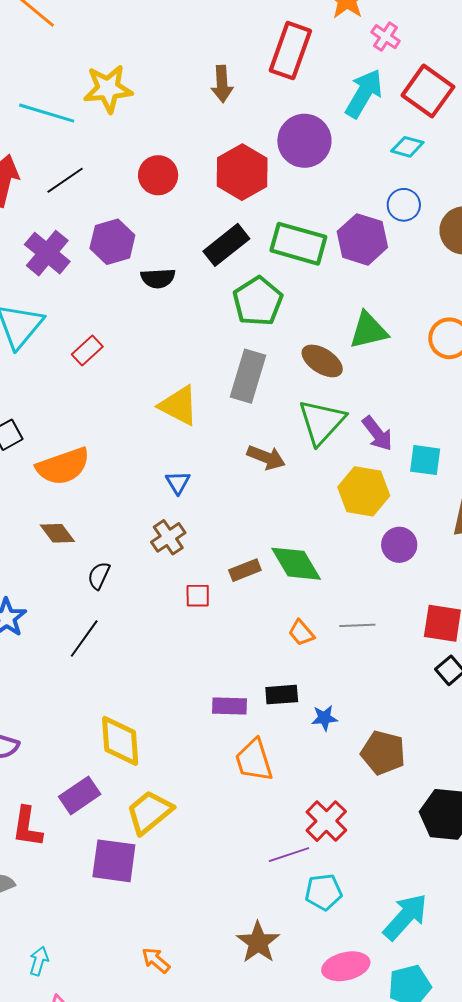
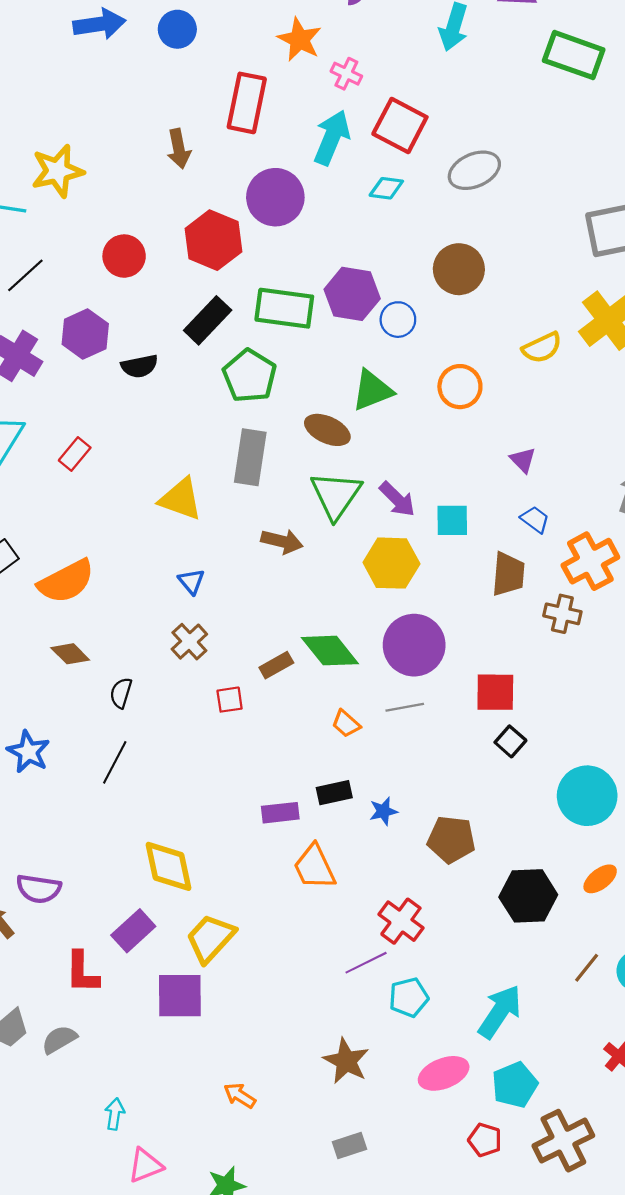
blue circle: (404, 205) -> (398, 320), moved
purple circle: (399, 545) -> (414, 645), moved, size x1.6

